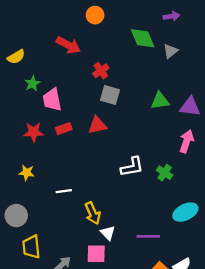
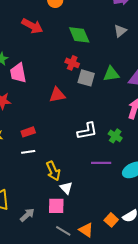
green diamond: (143, 38) -> (79, 35), moved
red cross: (101, 71) -> (72, 63), moved, turned -32
gray square: (110, 95) -> (86, 78), moved
red rectangle: (64, 129) -> (28, 132), moved
purple line: (148, 236) -> (101, 163), moved

